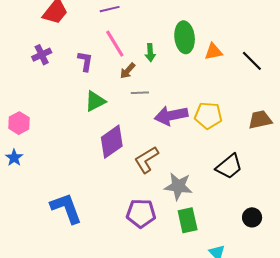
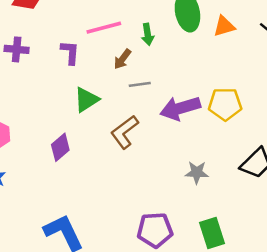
pink line: (115, 44) -> (104, 28), turned -68
purple cross: (42, 55) -> (17, 49), turned 36
purple diamond: (112, 142) -> (60, 147), moved, size x0.7
brown L-shape: (146, 160) -> (125, 132), moved
gray star: (178, 186) -> (197, 172), moved, size x0.7

